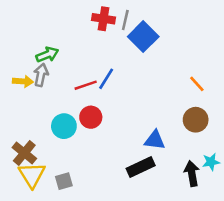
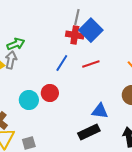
red cross: (104, 19) -> (75, 35), moved
red line: (86, 85) -> (91, 64), moved

